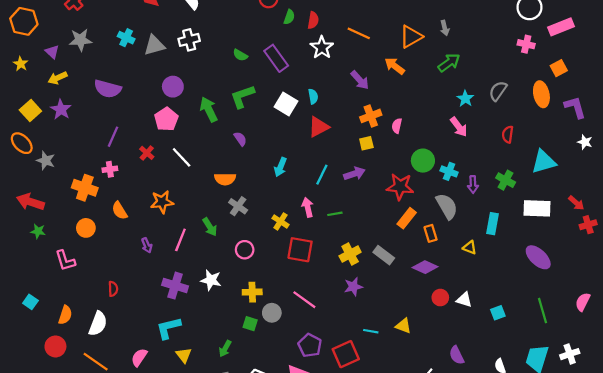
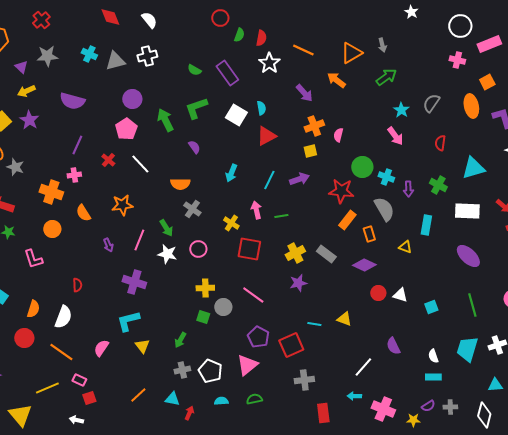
white star: (211, 280) -> (167, 254), moved

